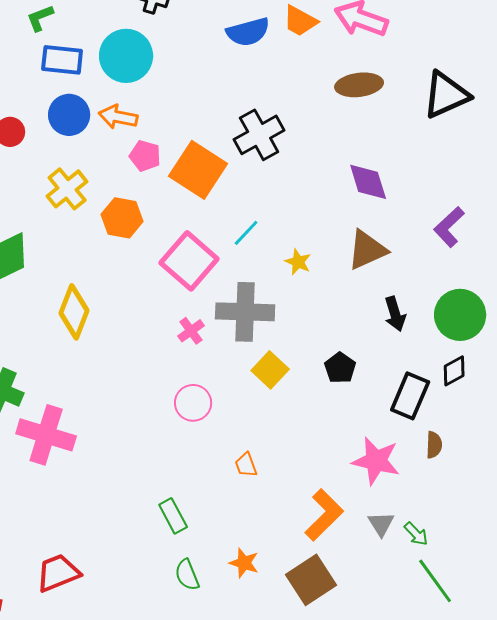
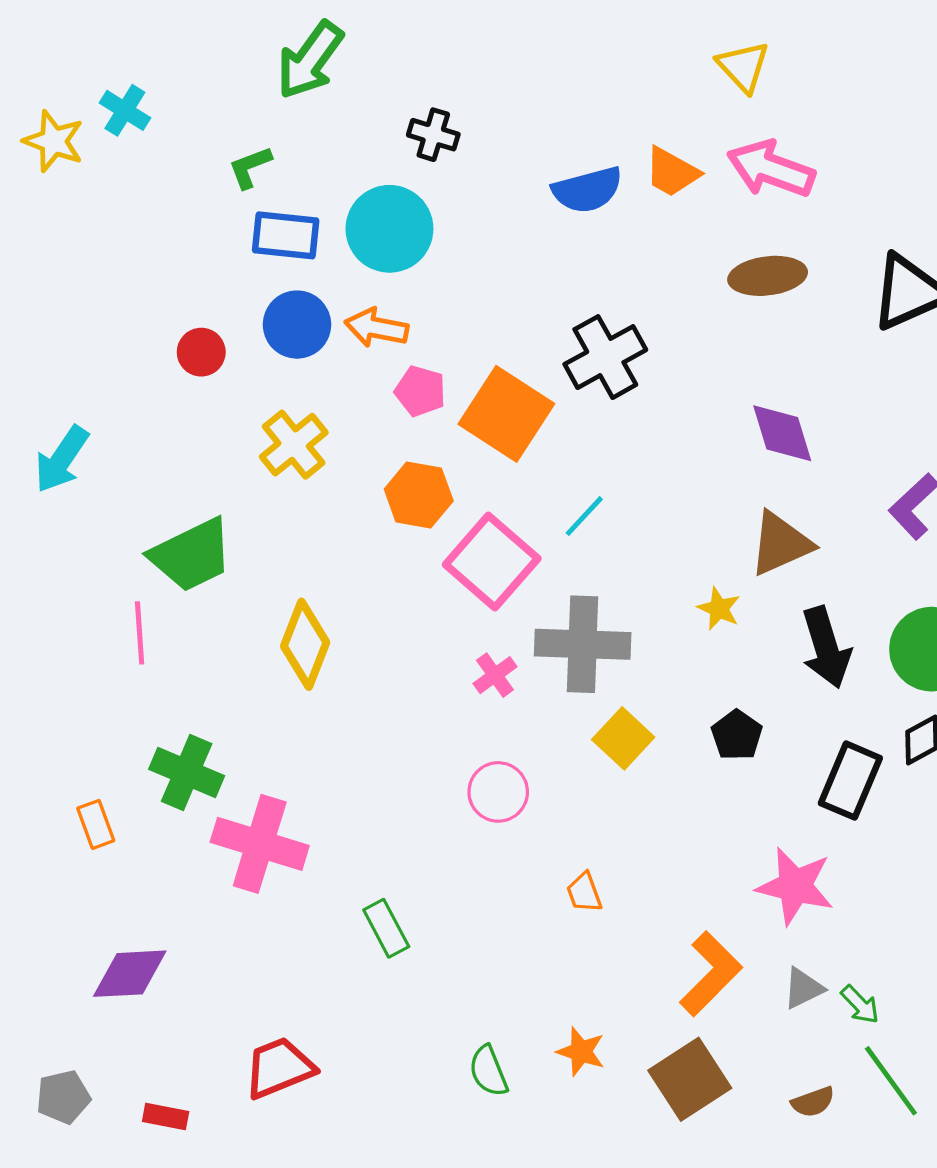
orange hexagon: (122, 218) -> (419, 495), moved
yellow star: (298, 262) -> (719, 609), moved
black arrow: (395, 314) -> (826, 648), size x1.4
brown semicircle: (434, 445) -> (813, 1102), moved, turned 68
green rectangle: (173, 516) -> (386, 928), moved
gray triangle: (381, 524) -> (803, 988), turned 36

